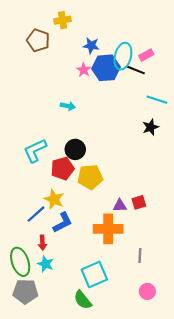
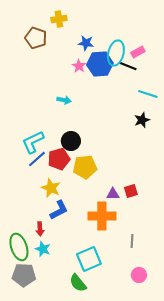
blue line: (36, 214) -> (37, 159), moved

